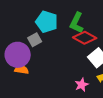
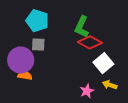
cyan pentagon: (47, 22) -> (37, 21), moved
gray square: (35, 40) -> (38, 44), turned 32

